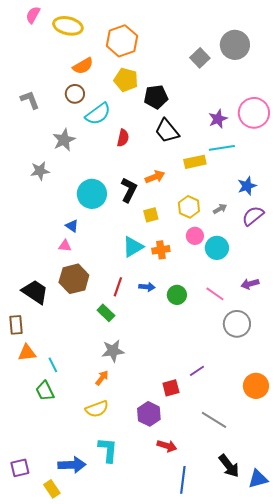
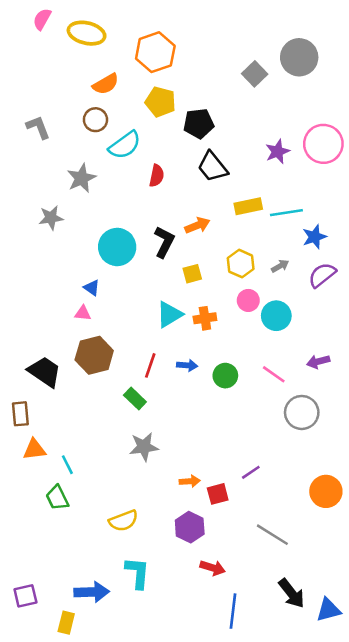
cyan line: (222, 148) -> (286, 213), moved
orange arrow: (102, 378) -> (190, 481), moved, turned 49
yellow rectangle: (52, 489) -> (66, 623), turned 48

